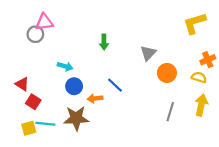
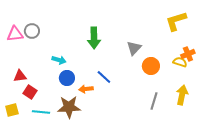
pink triangle: (44, 22) -> (15, 34), moved
green arrow: (104, 42) -> (94, 38), size x1.5
yellow semicircle: (199, 77) -> (180, 62), moved
red triangle: (22, 84) -> (20, 76), turned -40
yellow square: (29, 128) -> (12, 110), moved

